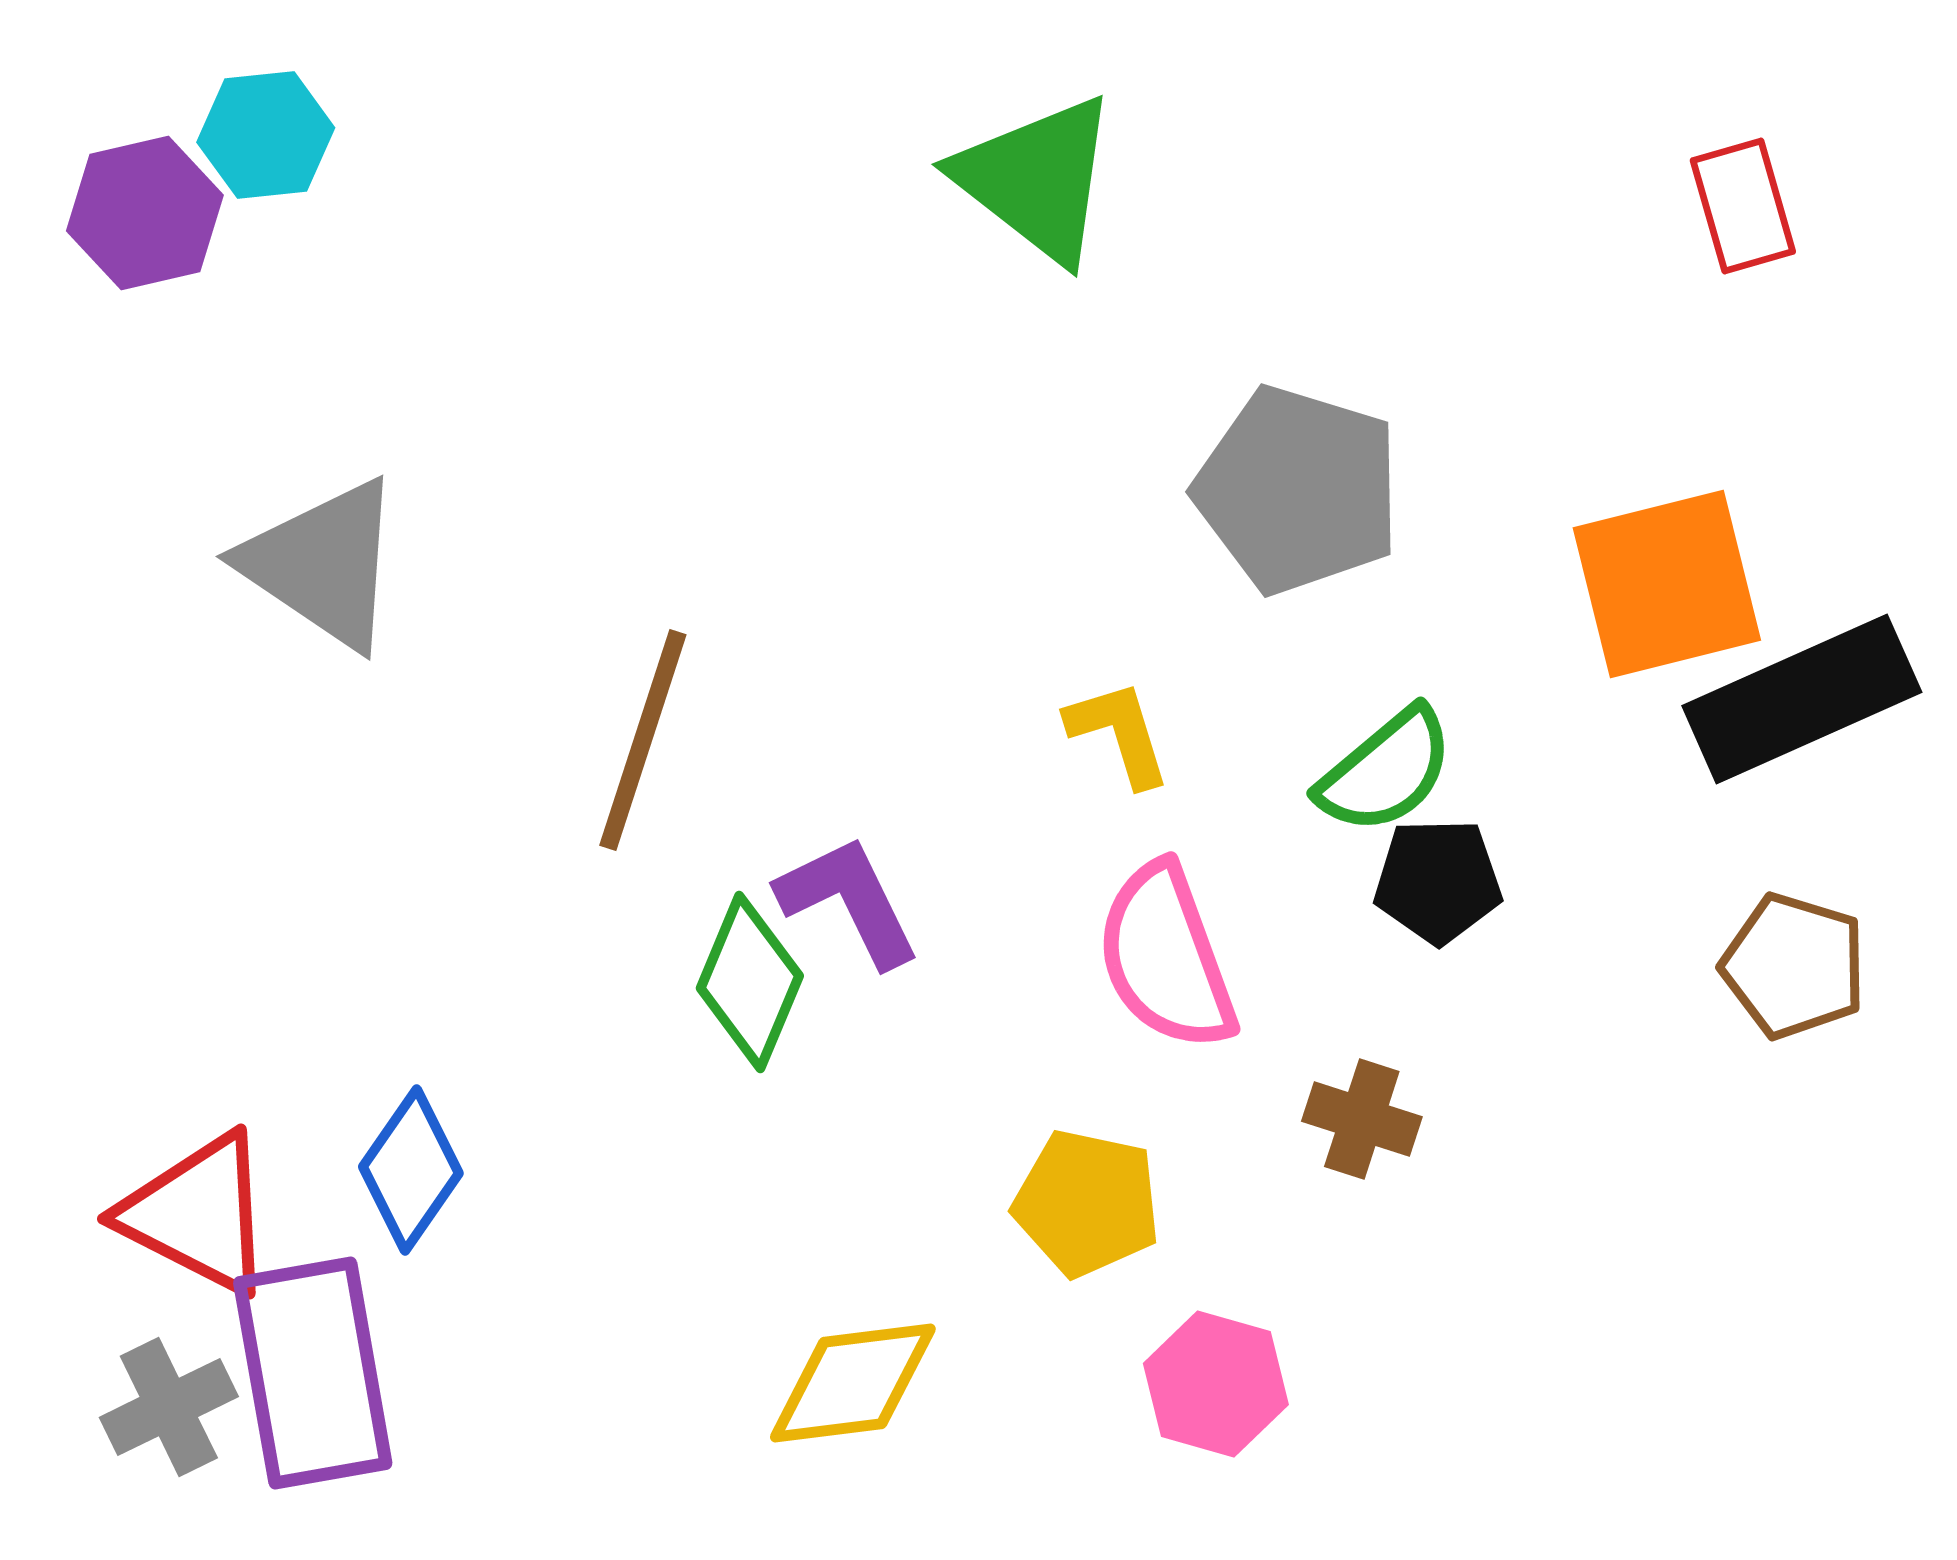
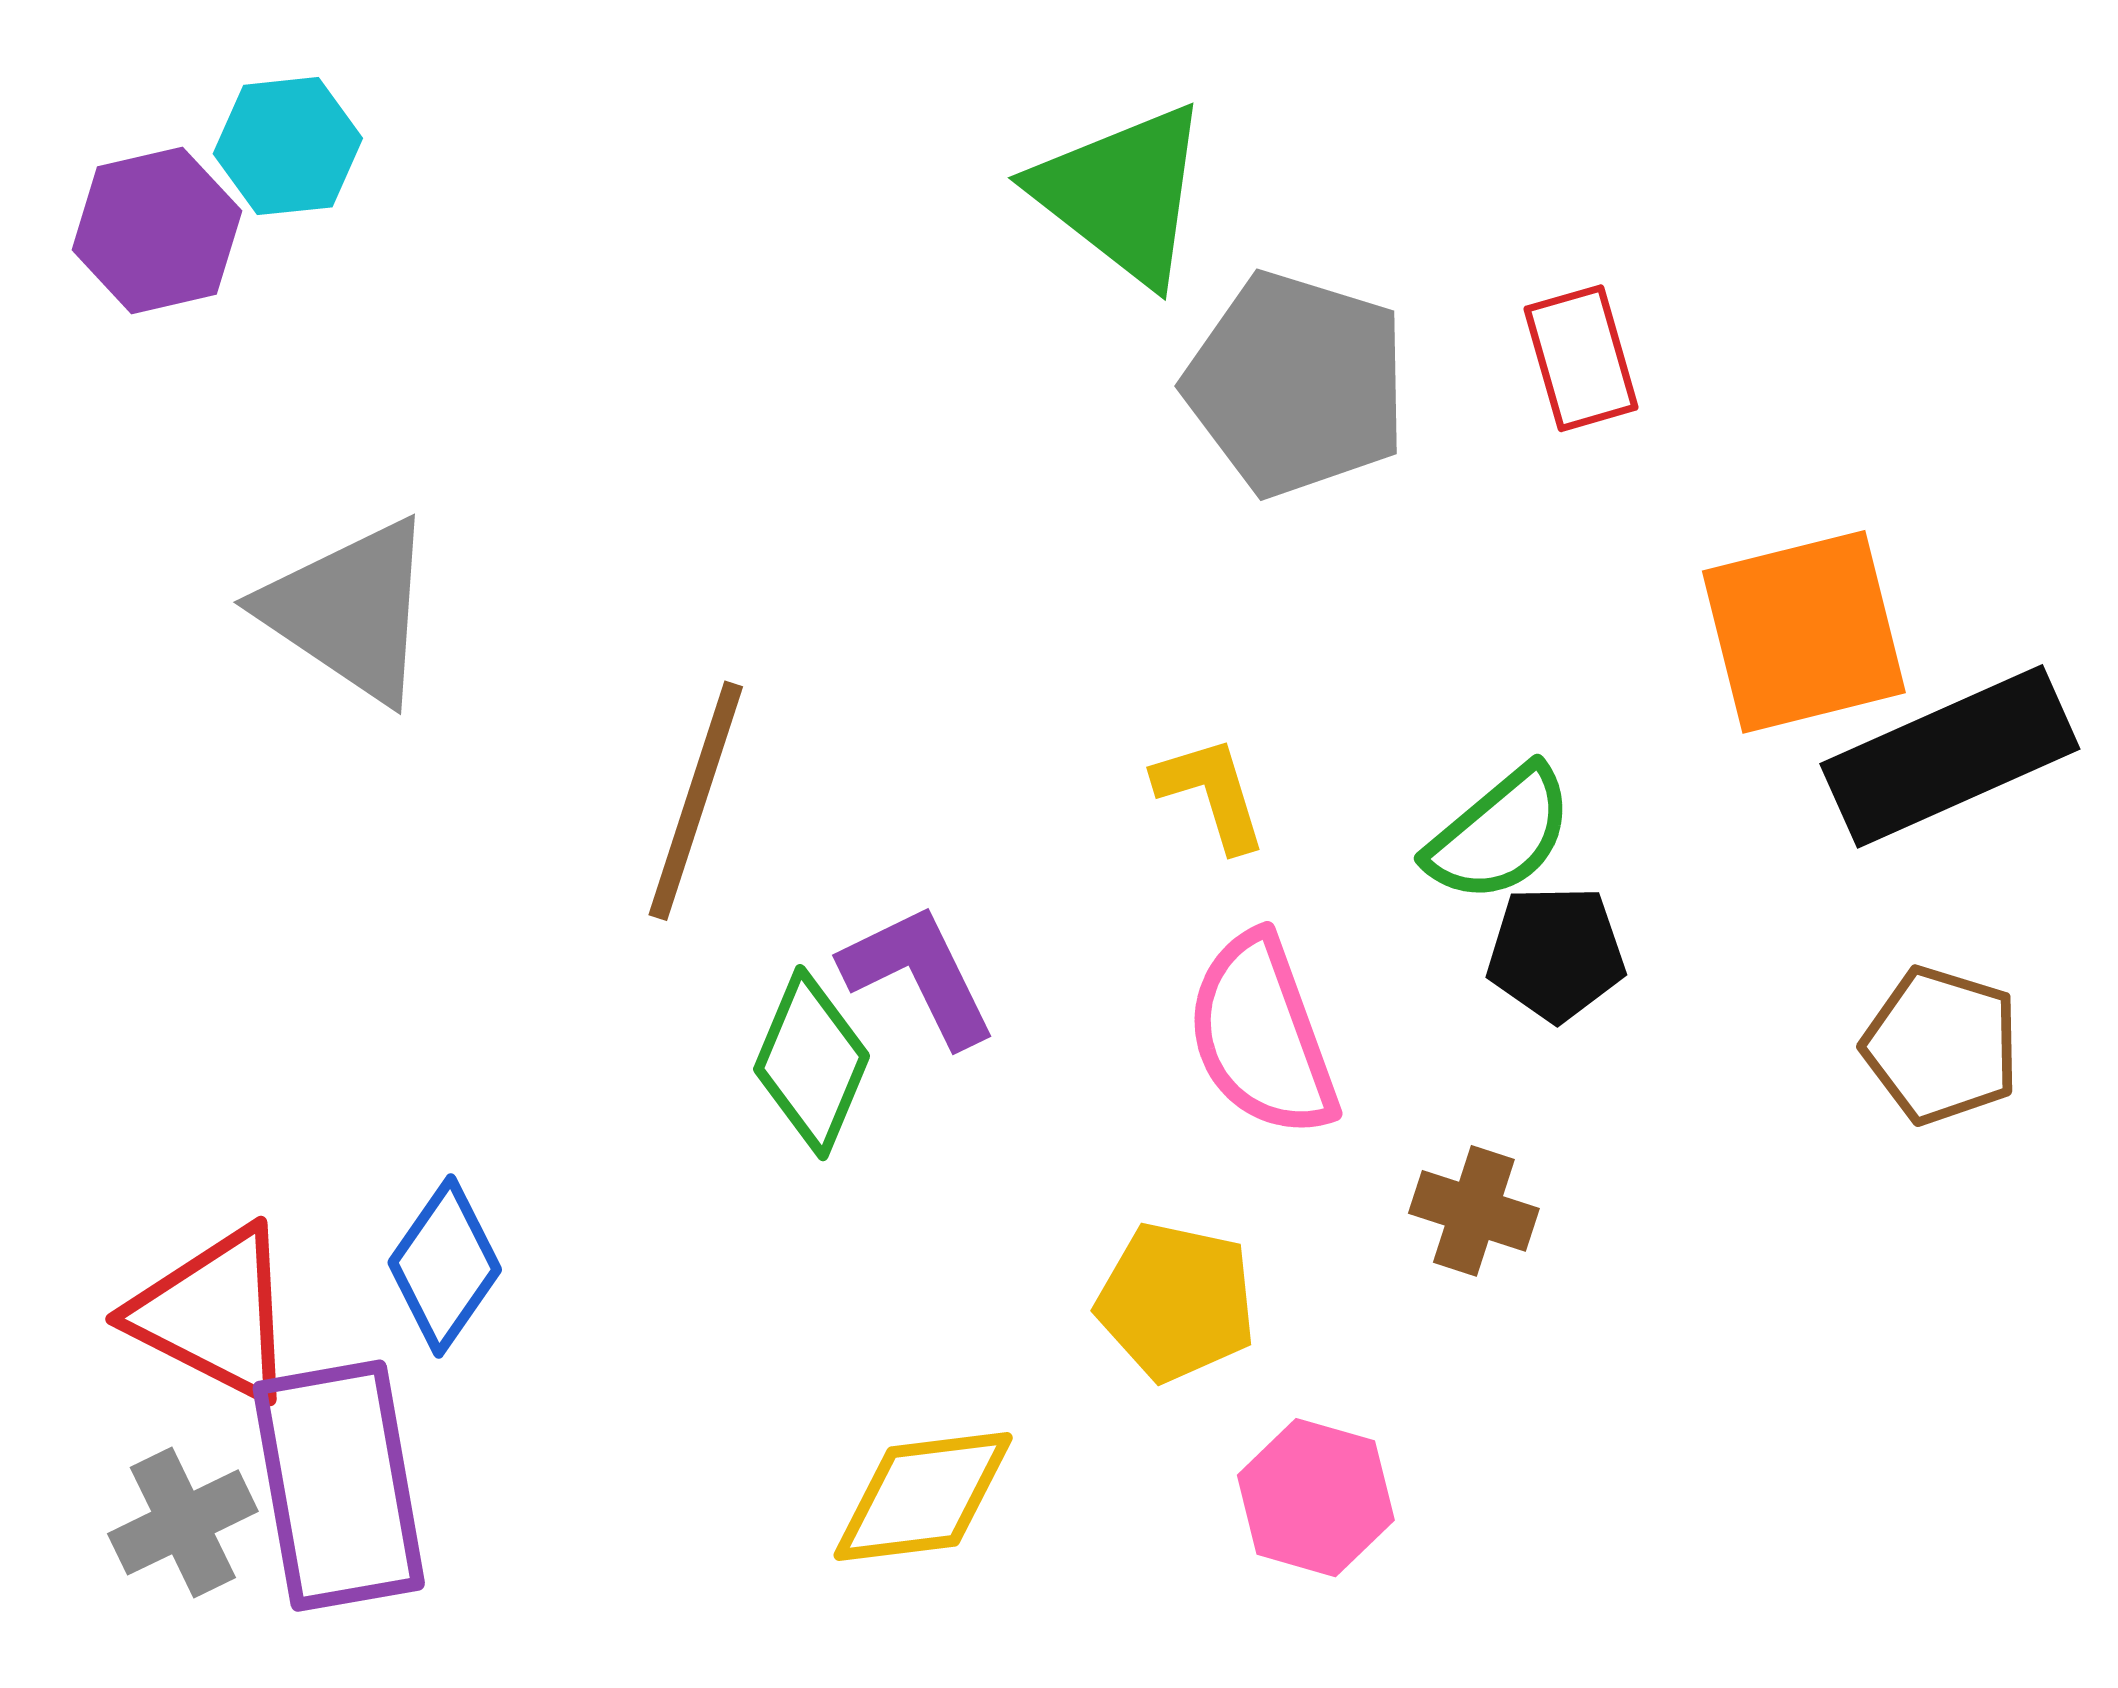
red rectangle: (1743, 206) -> (1581, 358), moved
gray pentagon: (1298, 490) -> (1296, 384), moved

